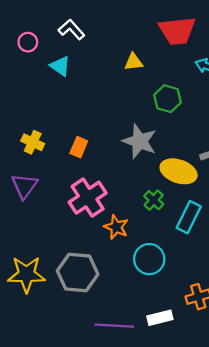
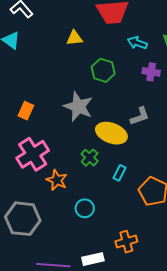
cyan rectangle: (189, 217) -> (119, 173), size x0.6
cyan circle: (149, 259) -> (85, 208), size x0.7

